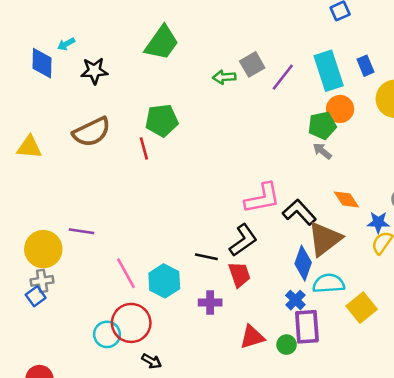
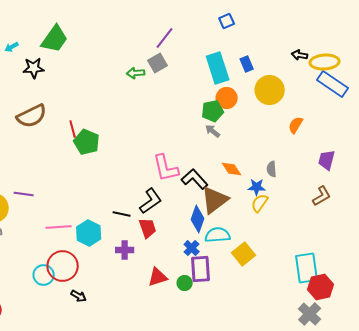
green trapezoid: (162, 43) -> (55, 39), moved
purple line: (283, 77) -> (165, 38), moved
green pentagon: (162, 120) -> (87, 142), moved, turned 30
pink L-shape: (262, 198) -> (166, 168), turned 88
pink line: (126, 273) -> (59, 227), turned -65

